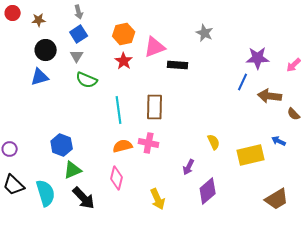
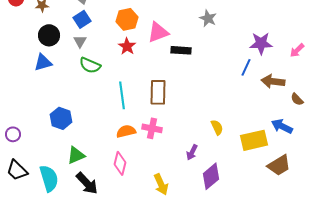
blue arrow: (279, 141) -> (282, 126), size x1.5
blue hexagon: (62, 145) -> (61, 118), moved
brown trapezoid: (277, 199) -> (279, 165), moved

